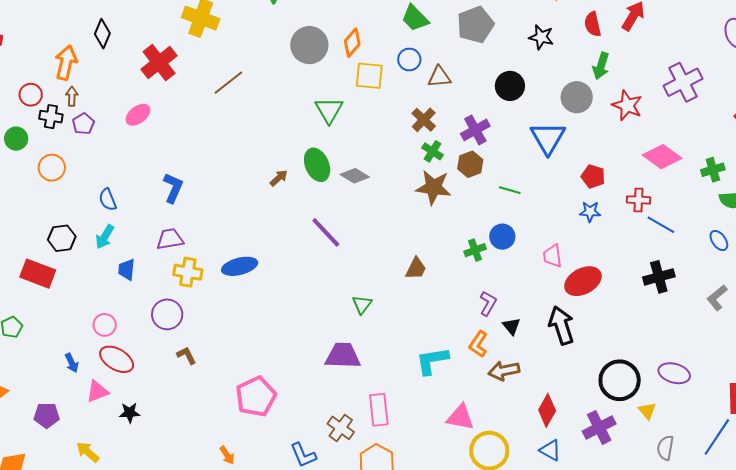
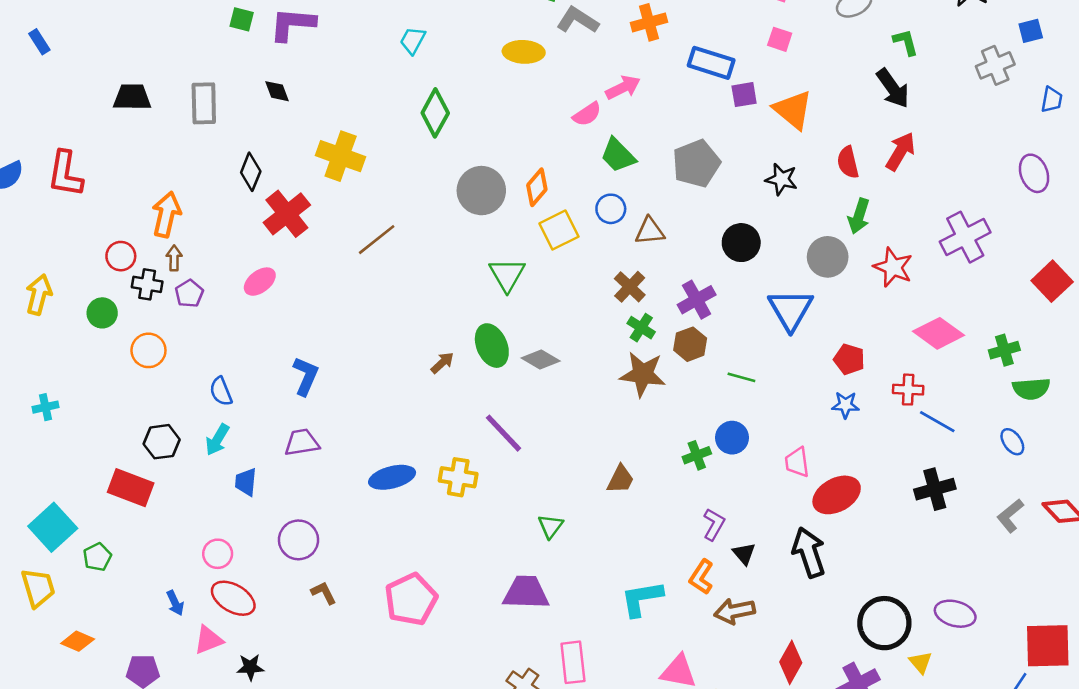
black diamond: (102, 34) -> (251, 172), moved
yellow square: (369, 76) -> (559, 230), turned -32
yellow cross: (188, 272) -> (458, 477), moved
pink pentagon: (256, 397) -> (411, 599), moved

